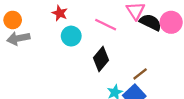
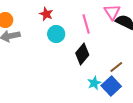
pink line: (106, 25) -> (86, 24), turned 48

